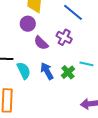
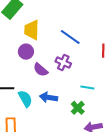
blue arrow: (47, 71) -> (48, 97), turned -48
green cross: (68, 72) -> (78, 108), moved

